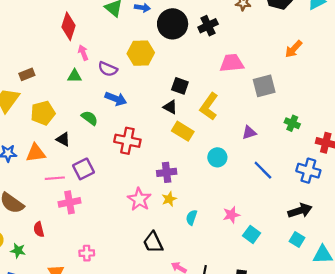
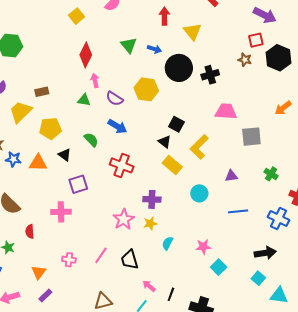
blue line: (263, 170) -> (238, 211), turned -60
pink line: (55, 178) -> (101, 255), moved, turned -60

